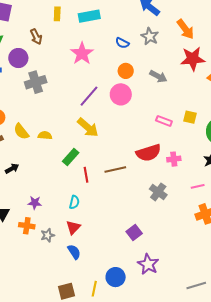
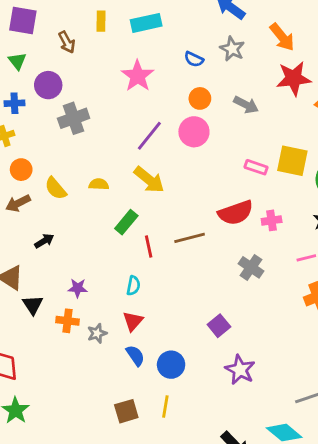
brown arrow: (36, 37) -> (67, 42), moved
yellow square: (190, 117) -> (292, 161), size x1.6
yellow semicircle: (45, 135) -> (99, 184), moved
blue circle: (116, 277) -> (171, 365), moved

